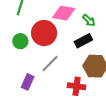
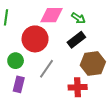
green circle: (20, 41) -> (16, 61), moved
purple rectangle: (28, 82) -> (19, 84), moved

